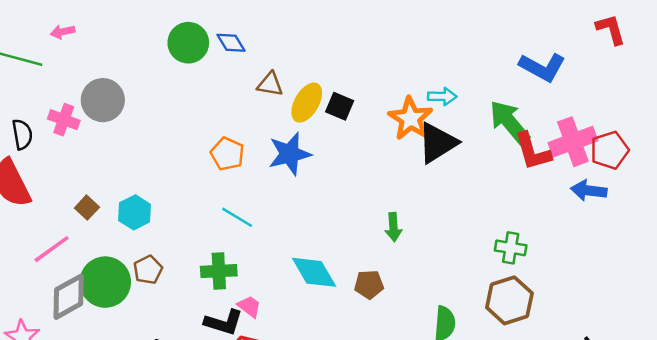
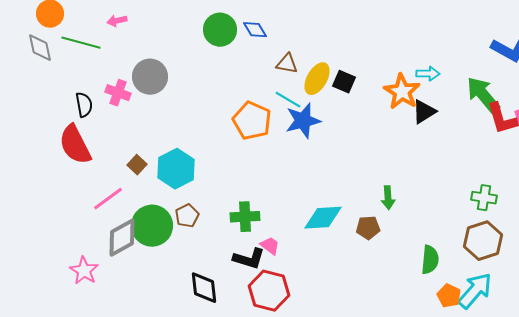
black triangle: (437, 143) -> (424, 112), size x0.7
orange pentagon: (227, 154) -> (252, 121), size x1.4
cyan hexagon: (135, 212) -> (176, 169), size x1.4
cyan line: (237, 217) -> (288, 100), moved
green arrow: (393, 227) -> (388, 198), moved
cyan diamond: (314, 272) -> (323, 218), turned -63

